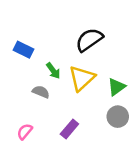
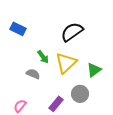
blue rectangle: (23, 50) -> (18, 29), moved
gray circle: (118, 117) -> (80, 94), moved

